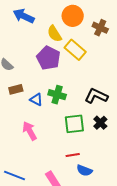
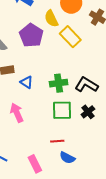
purple pentagon: (48, 58) -> (31, 35), moved
green cross: (57, 95) -> (59, 83), moved, turned -30

